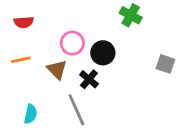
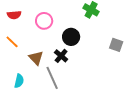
pink circle: (72, 43) -> (44, 21), moved
orange line: (21, 60) -> (12, 42), turned 56
brown triangle: (57, 70) -> (36, 58), moved

